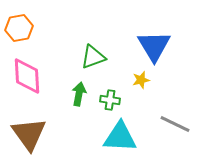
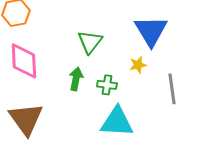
green triangle: (93, 57) -> (90, 42), turned -32
gray line: (175, 124) -> (172, 89), moved, turned 56

